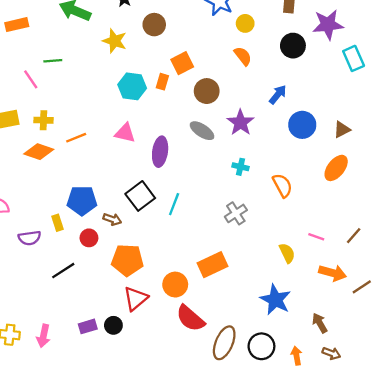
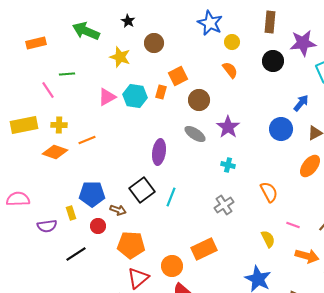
blue arrow: (278, 95) -> (301, 103), moved
pink triangle: (125, 133) -> (107, 97), moved, turned -42
orange semicircle: (282, 185) -> (269, 192), moved

